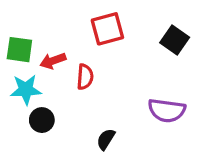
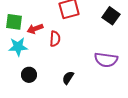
black circle: (42, 120) -> (29, 75), moved

